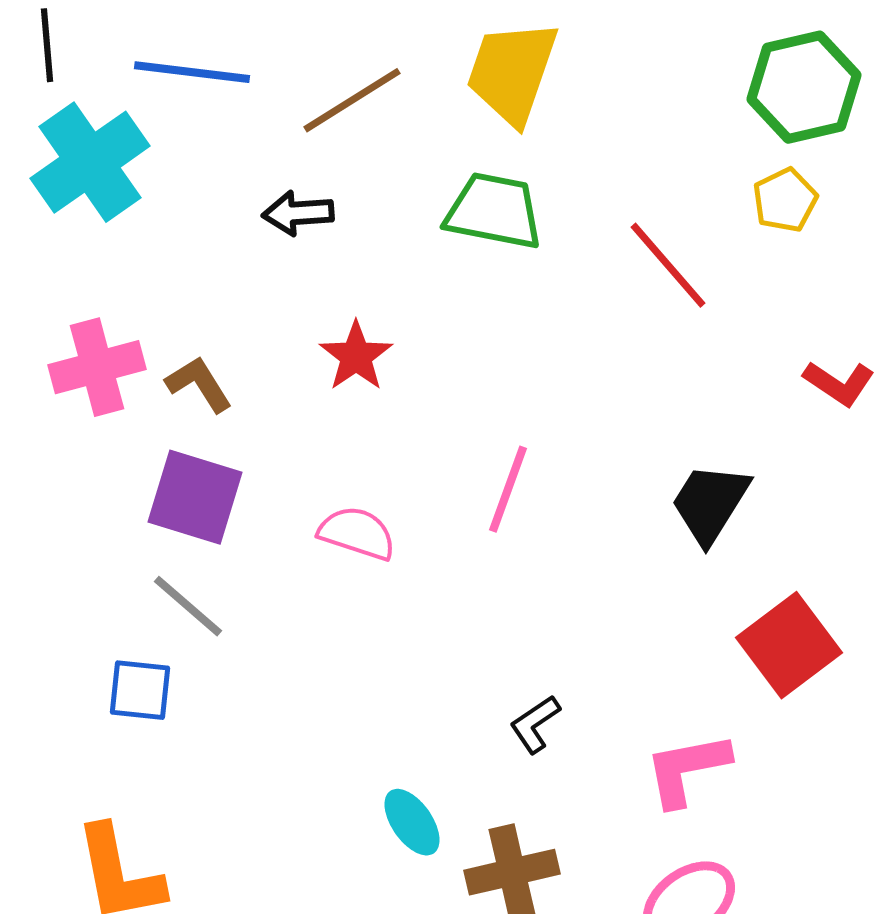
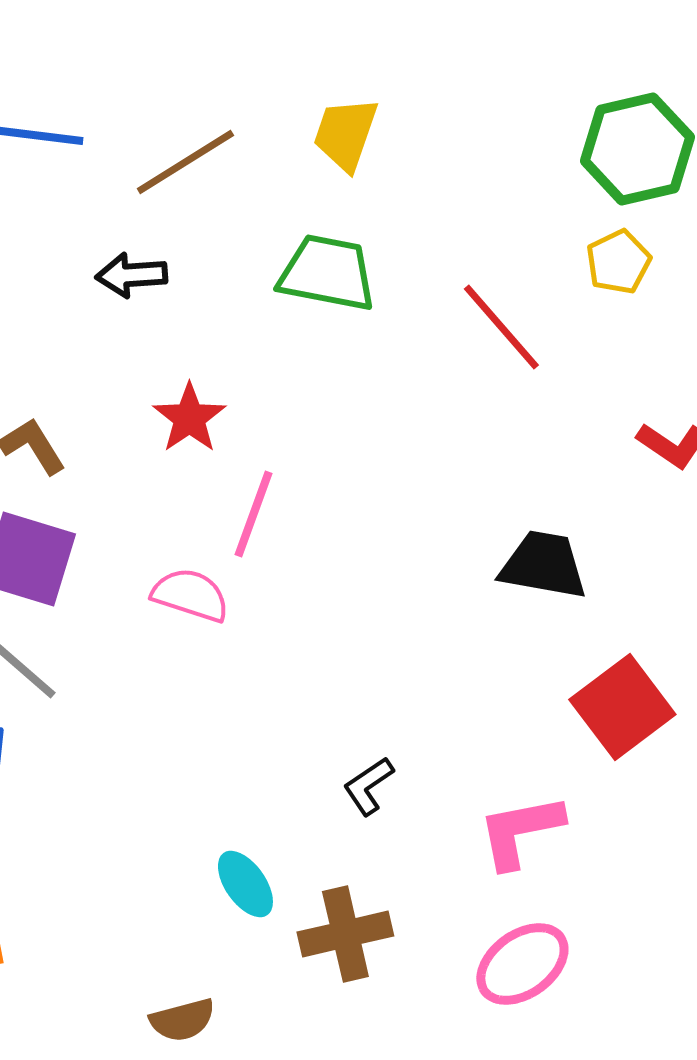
yellow trapezoid: (512, 72) -> (345, 134), size x0.7
pink line: (508, 489) -> (253, 514), moved
black trapezoid: (710, 503) -> (543, 565), turned 68

